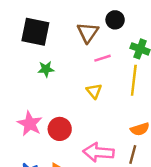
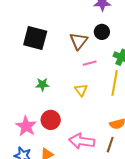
green star: (46, 69) -> (42, 85), moved
pink star: (30, 124) -> (26, 126), moved

